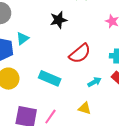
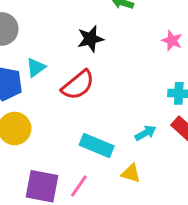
red semicircle: (80, 53) -> (78, 85), moved
cyan rectangle: (50, 78) -> (97, 145), moved

